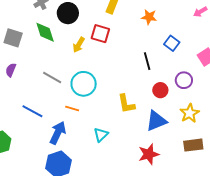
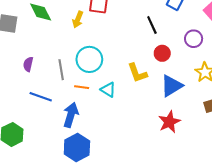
purple semicircle: (11, 70) -> (28, 64), moved
gray line: (52, 78) -> (61, 70), moved, turned 60
red circle: (160, 90) -> (162, 53), moved
cyan triangle: (101, 135) -> (108, 90), moved, turned -35

